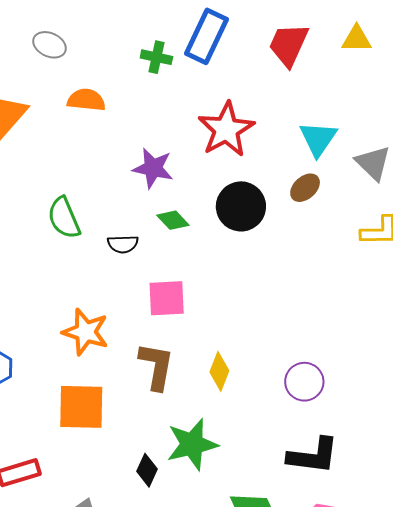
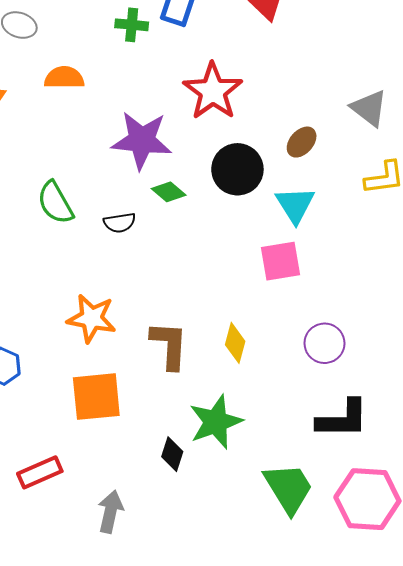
cyan triangle: (318, 139) -> (295, 205), moved
purple star: (153, 168) -> (142, 140), size x1.4
pink square: (167, 298) -> (280, 261), moved

